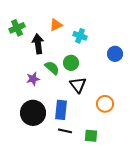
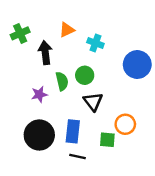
blue circle: (115, 54) -> (137, 65), size x1.5
green semicircle: (52, 68) -> (62, 81), turned 35
green square: (91, 136) -> (107, 140), moved

